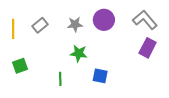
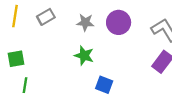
green line: (60, 79) -> (25, 85), moved

